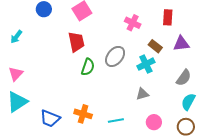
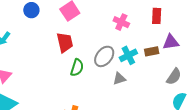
brown rectangle: (155, 46) -> (152, 51), moved, turned -48
cyan cross: (146, 64) -> (128, 55), moved
gray triangle: (142, 94) -> (119, 79), moved

